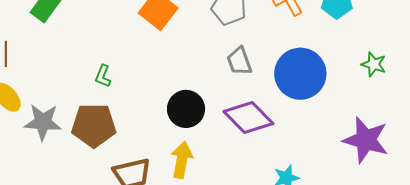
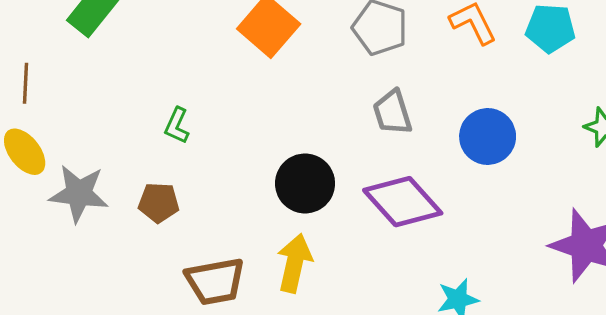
blue circle: (300, 74) -> (488, 136), size x0.7
brown pentagon: (94, 125) -> (159, 203), size x0.6

